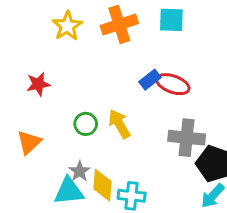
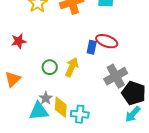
blue rectangle: (150, 80) -> (92, 47), moved, turned -40
yellow arrow: (119, 124) -> (72, 67), turned 54
gray cross: (187, 138) -> (116, 76), turned -35

